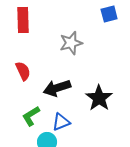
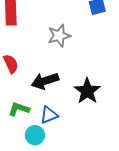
green L-shape: (31, 116) -> (19, 109), turned 50

